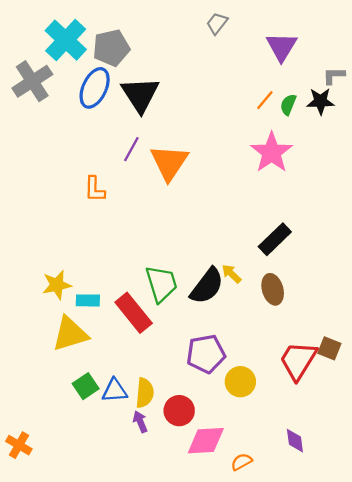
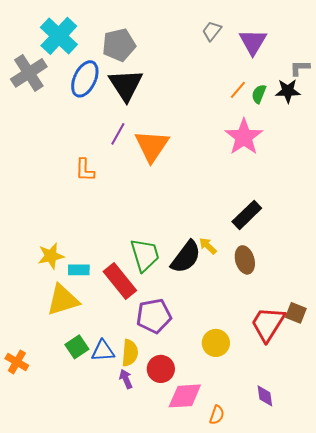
gray trapezoid: (217, 23) -> (212, 31), moved
gray pentagon: (111, 48) -> (119, 45), moved
purple pentagon: (206, 354) -> (154, 316), moved
orange cross: (19, 445) -> (17, 362), moved
orange semicircle: (241, 462) -> (217, 415), turned 138

